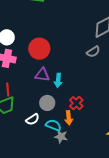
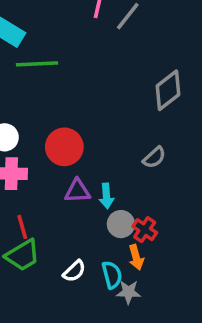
gray semicircle: (93, 52) -> (154, 158), moved
gray circle: (47, 103) -> (121, 224), moved
cyan semicircle: (53, 125) -> (112, 275), turned 63

